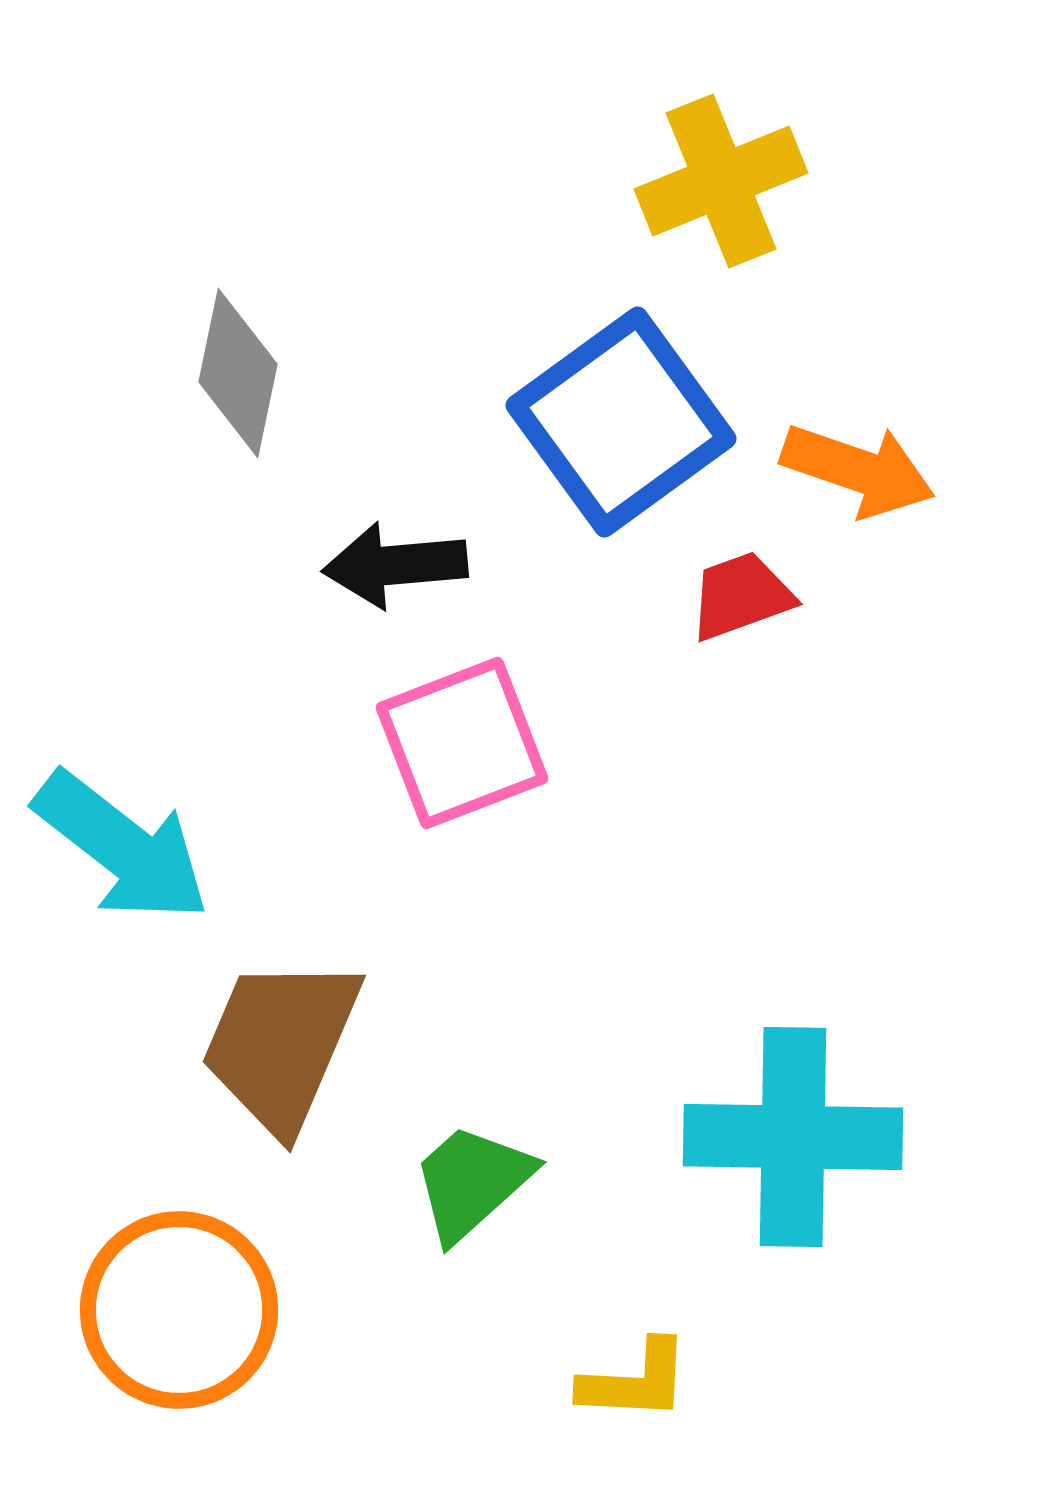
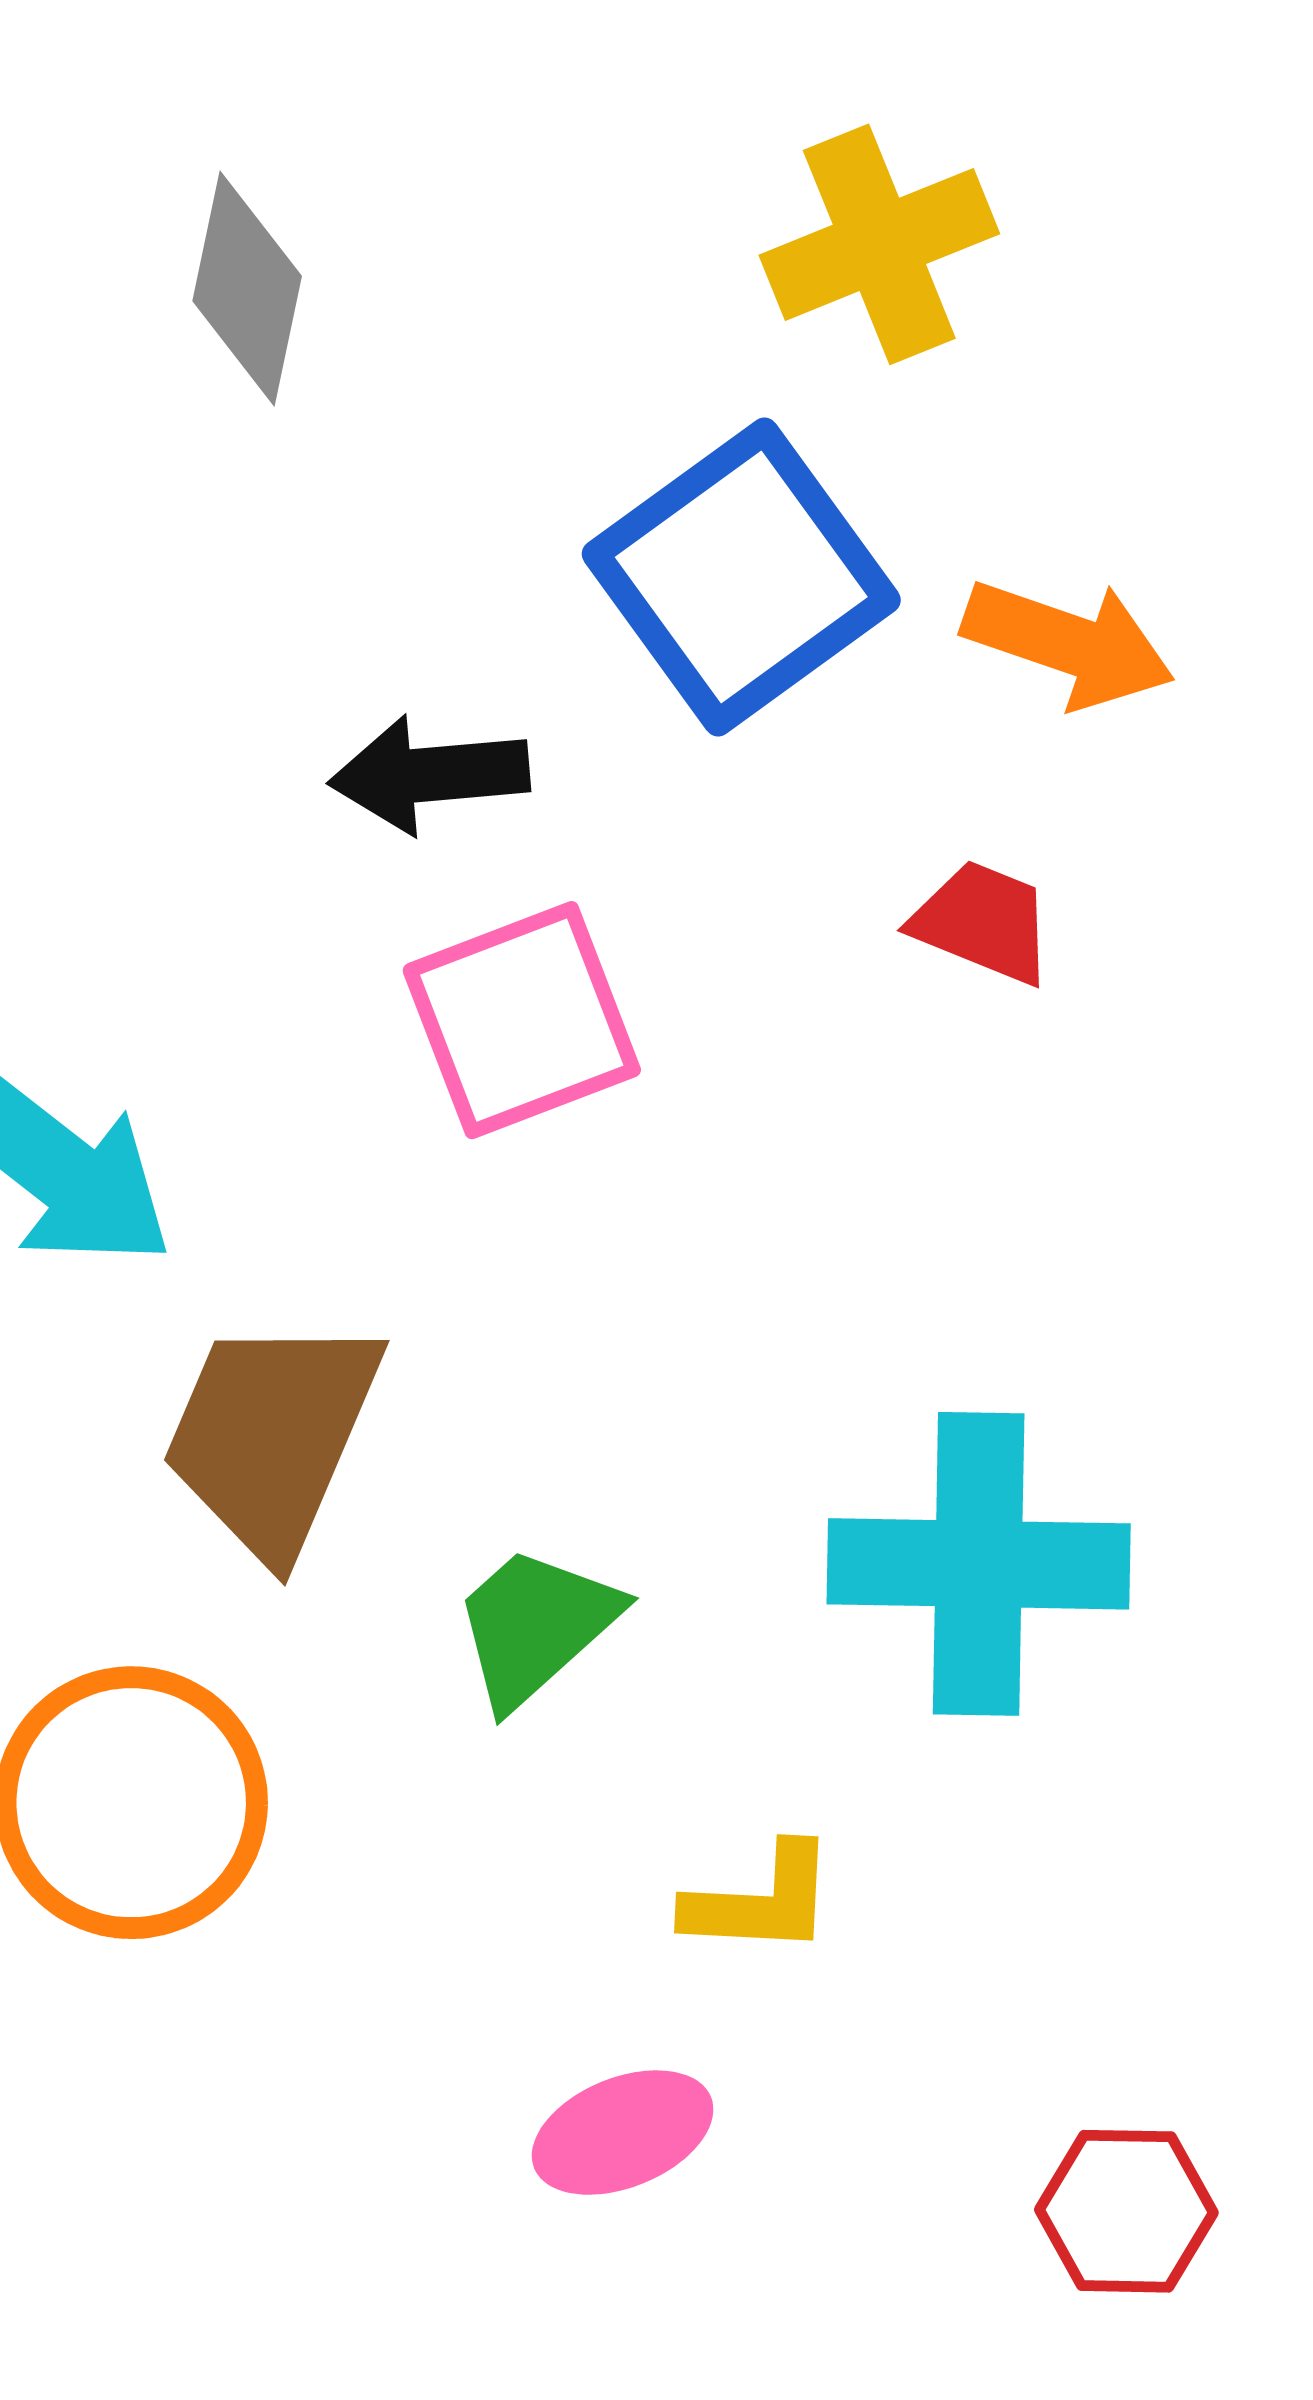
gray diamond: (238, 373) -> (247, 289), moved
red trapezoid: (741, 596) -> (983, 922), moved, turned 42

